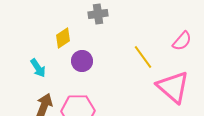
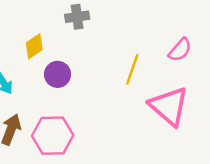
yellow line: (143, 57) -> (132, 69), turned 55

